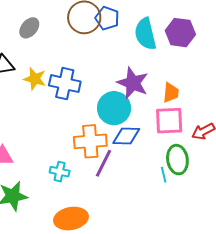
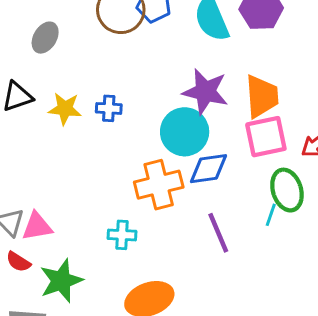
blue cross: (65, 84) -> (109, 108), size x0.6
orange trapezoid: (171, 93) -> (262, 96), size x1.5
purple line: (104, 163) -> (218, 233), moved, turned -40
cyan line: (164, 175) -> (271, 215), turned 42

